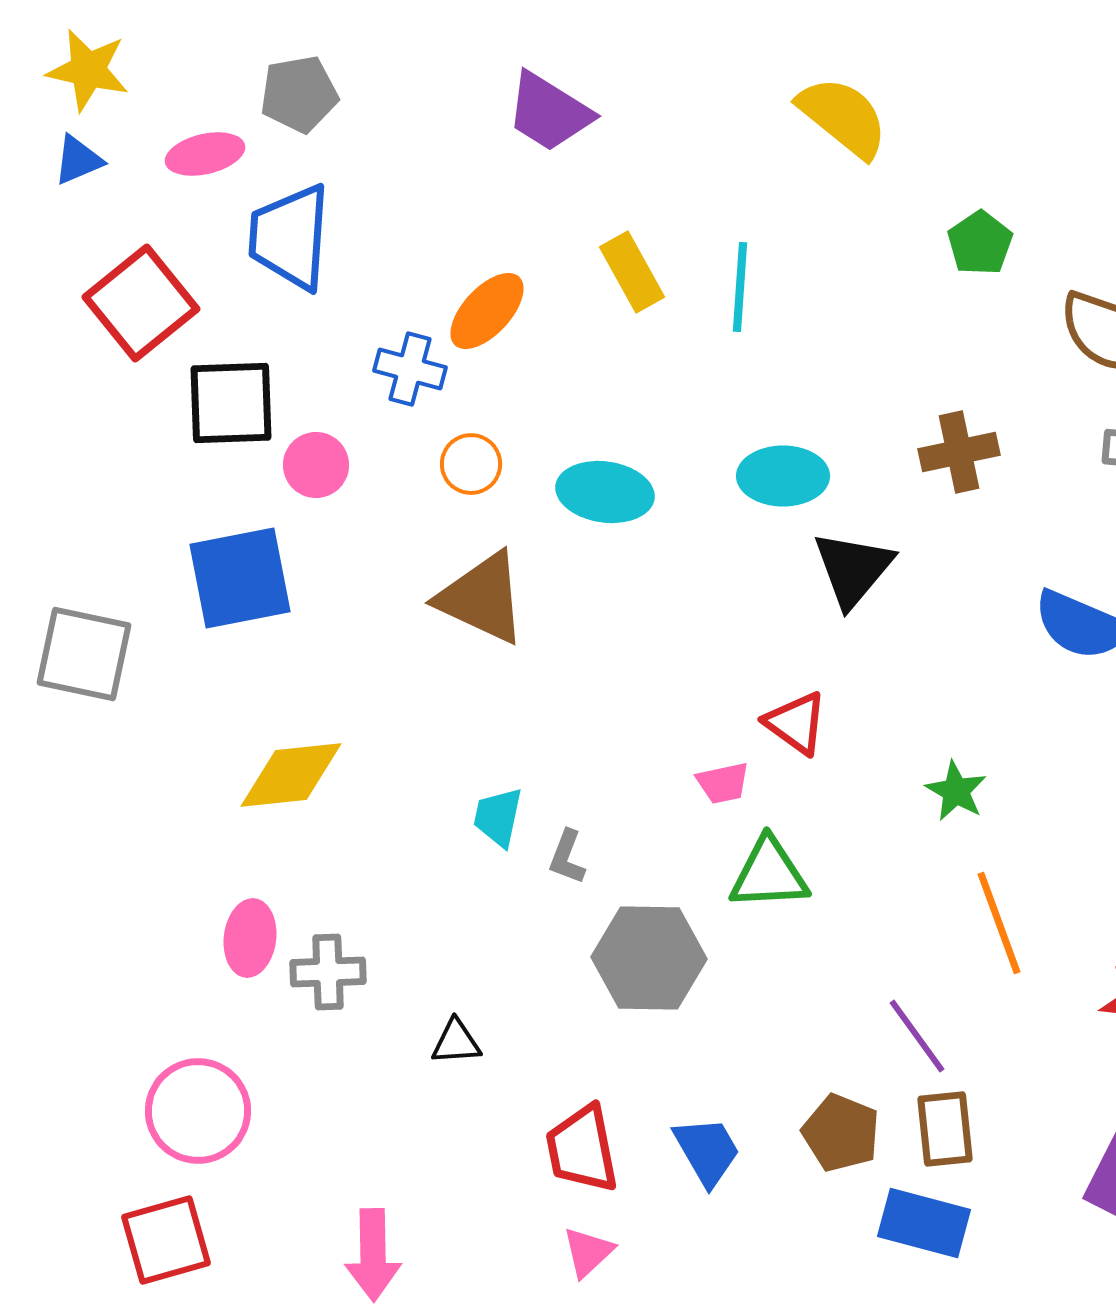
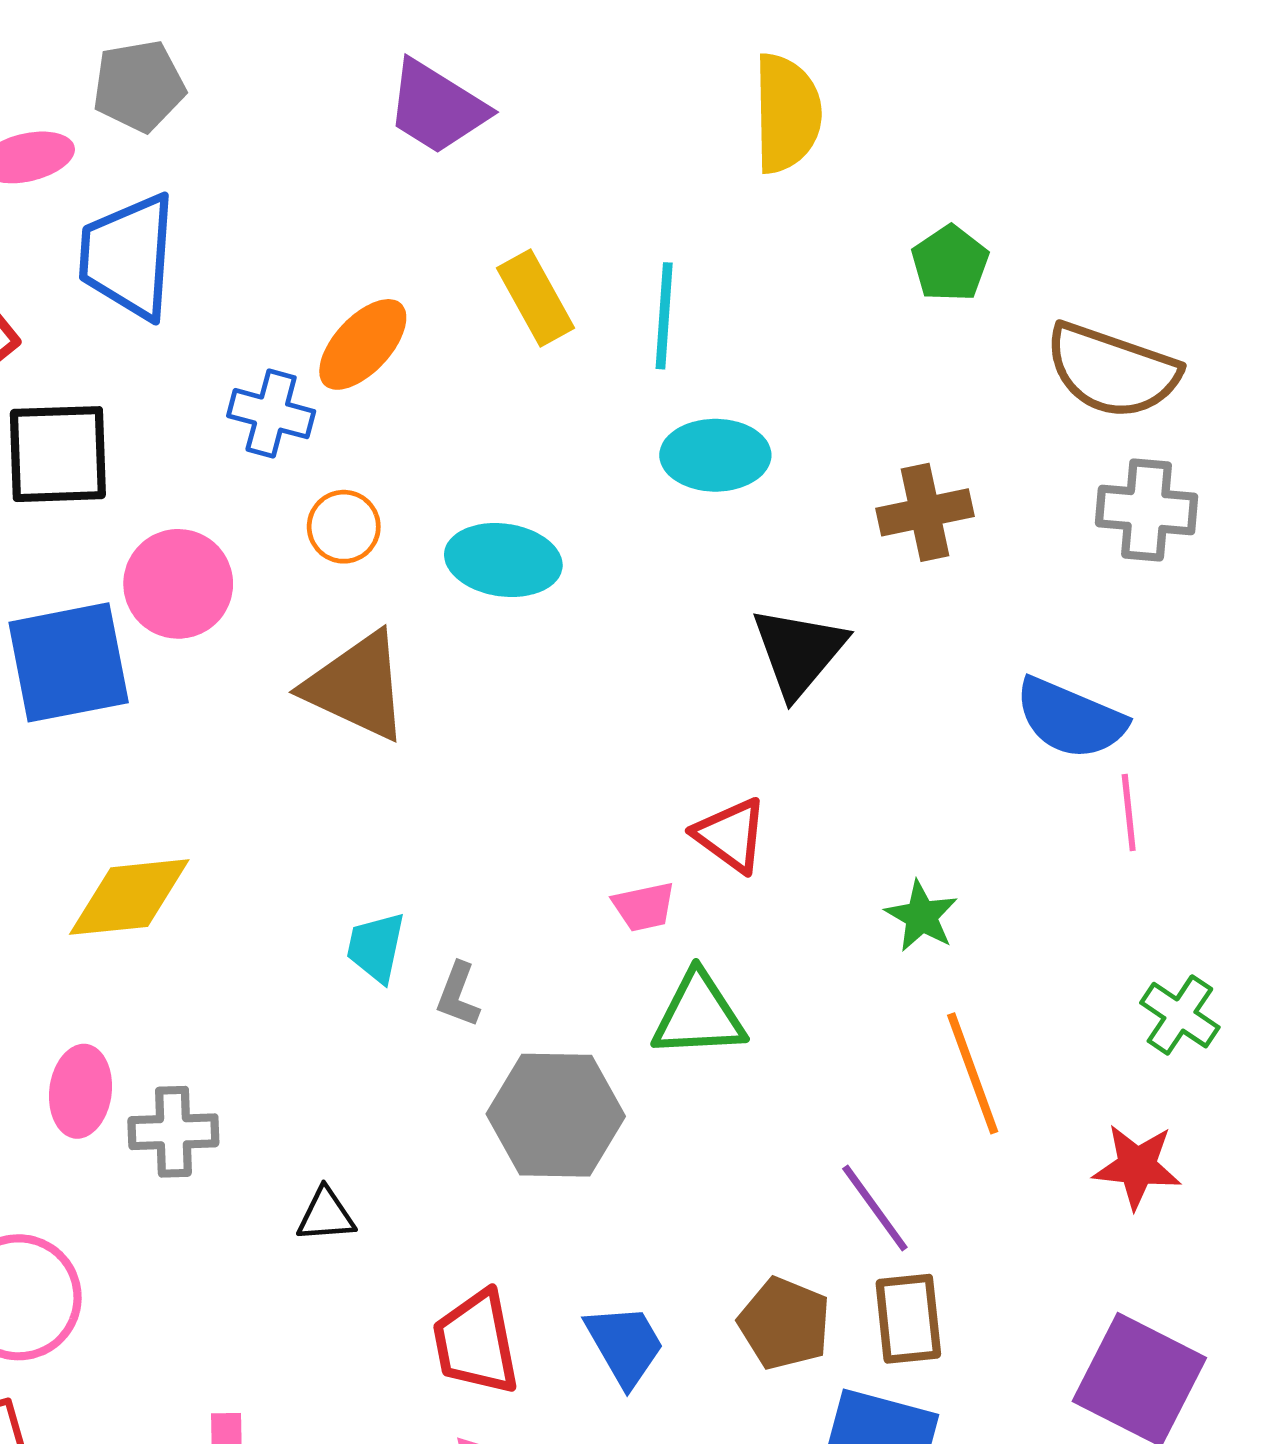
yellow semicircle: (843, 117) -> (787, 113), turned 50
pink circle: (316, 465) -> (178, 584), moved, size x1.4
cyan ellipse: (783, 476) -> (715, 455), moved

